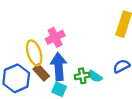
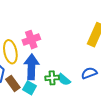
brown rectangle: (41, 73) -> (13, 83), moved

